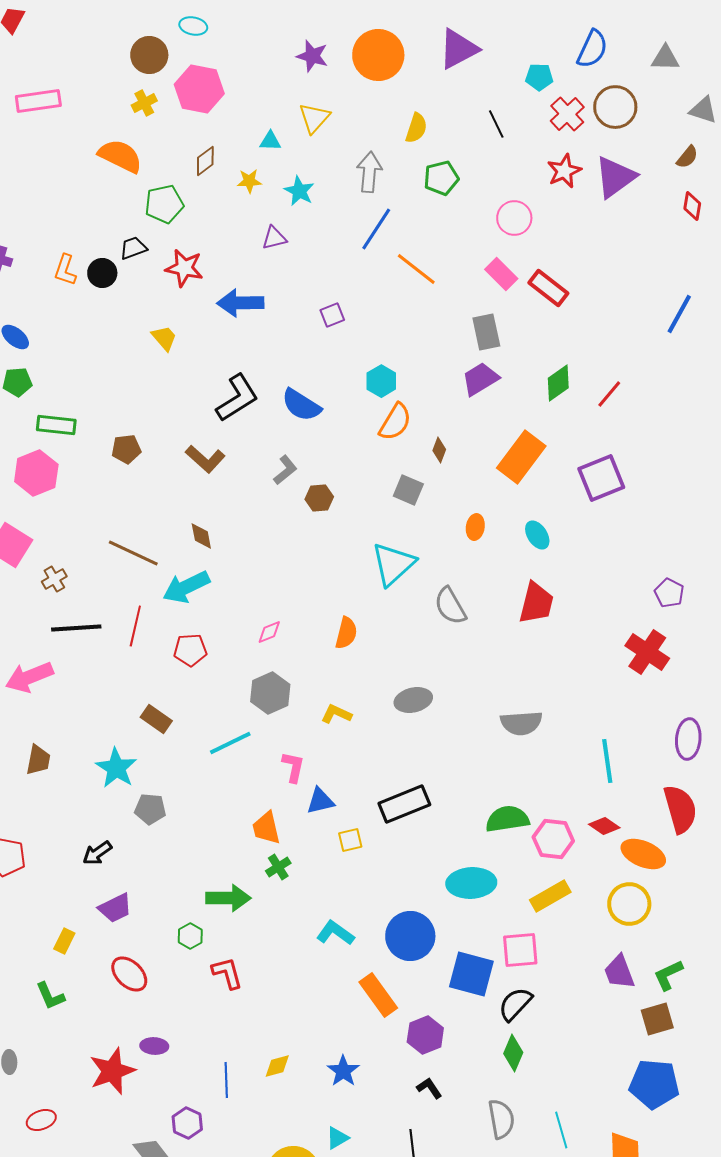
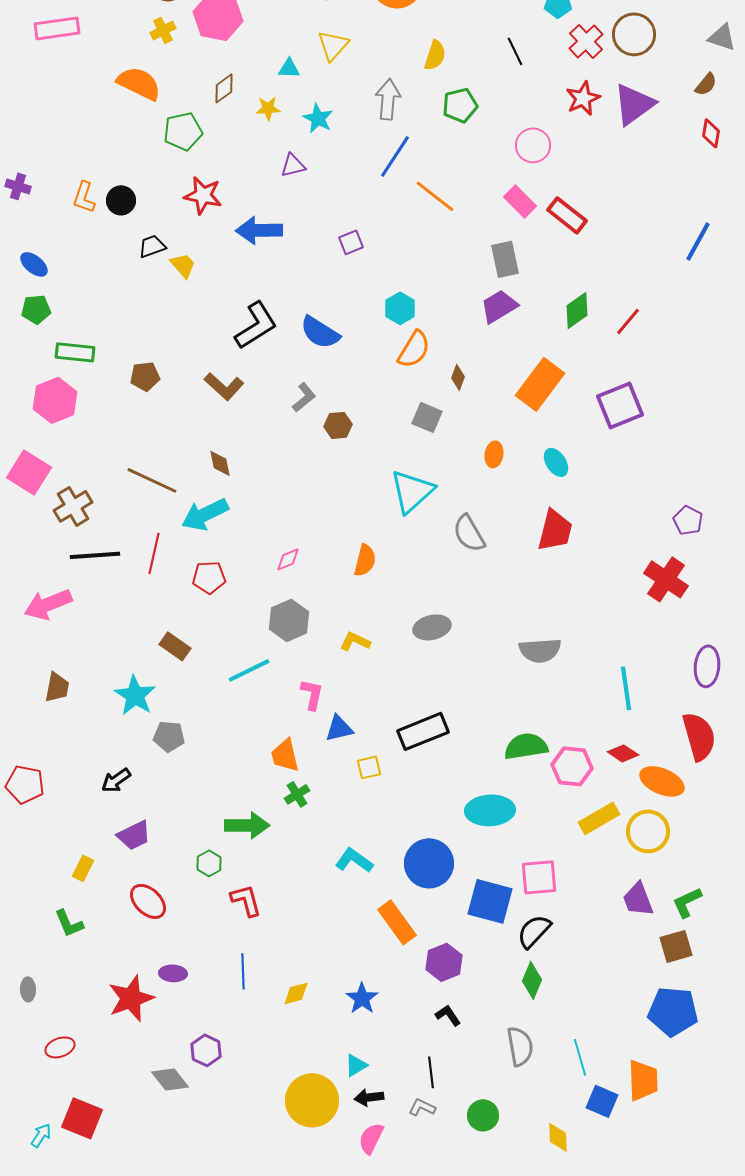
black trapezoid: (133, 248) -> (152, 246), moved
brown cross: (54, 579) -> (73, 506), size x1.5
yellow rectangle: (550, 896) -> (599, 818), moved
blue line: (226, 1080) -> (243, 971), moved

